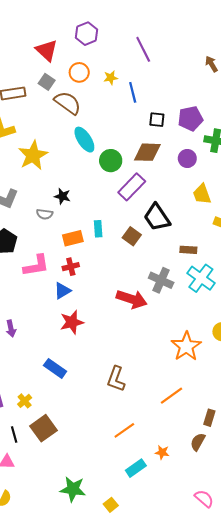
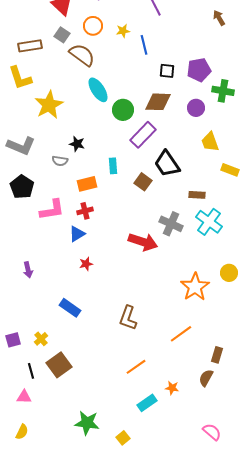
cyan rectangle: (98, 229) -> (113, 166), moved
red star: (72, 322) -> (86, 264), size x0.6

